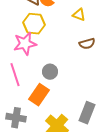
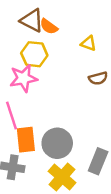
gray circle: (50, 72) -> (57, 143), moved, size x1.6
orange rectangle: (39, 95) -> (26, 140), moved, turned -40

